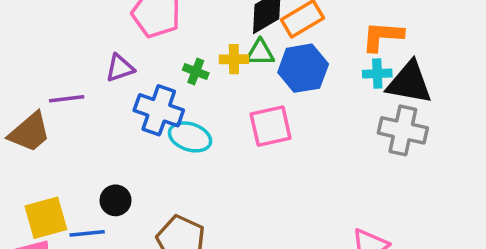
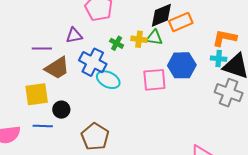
blue hexagon: (303, 68) -> (182, 65), moved
brown trapezoid: (29, 132) -> (57, 68), moved
yellow square: (46, 218) -> (37, 94), moved

